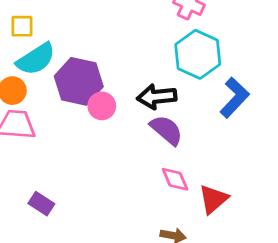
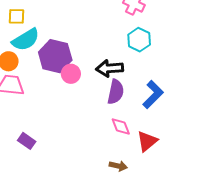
cyan hexagon: (198, 54) -> (139, 40), size x0.7
blue L-shape: (234, 98) -> (153, 95), moved
purple semicircle: (166, 130) -> (116, 92), turned 60

